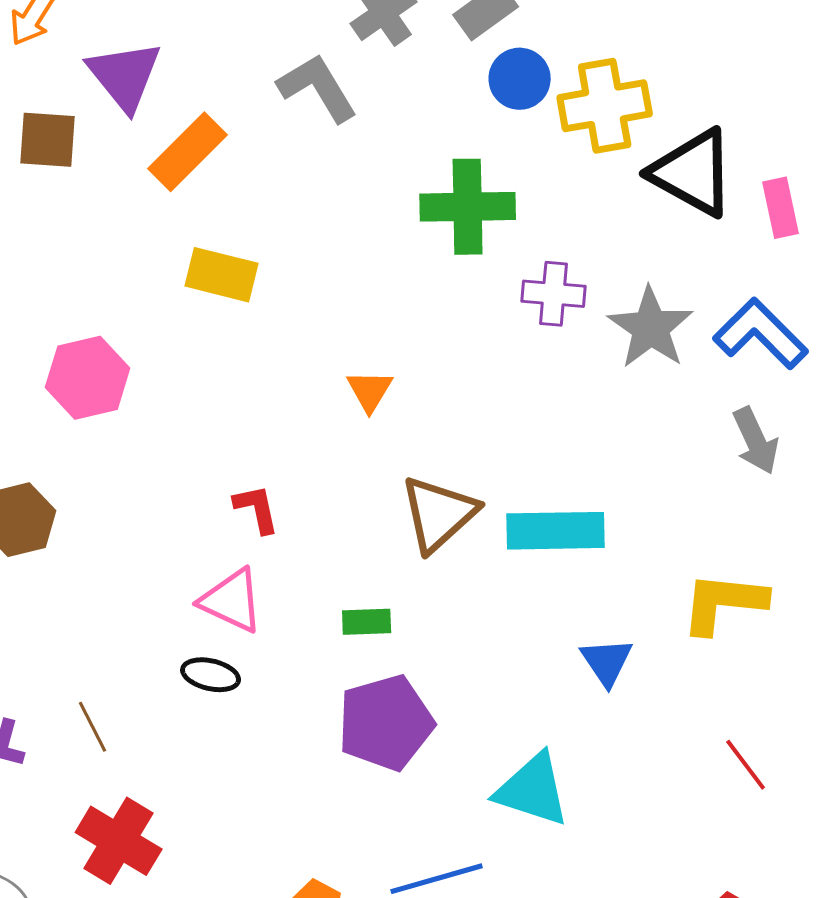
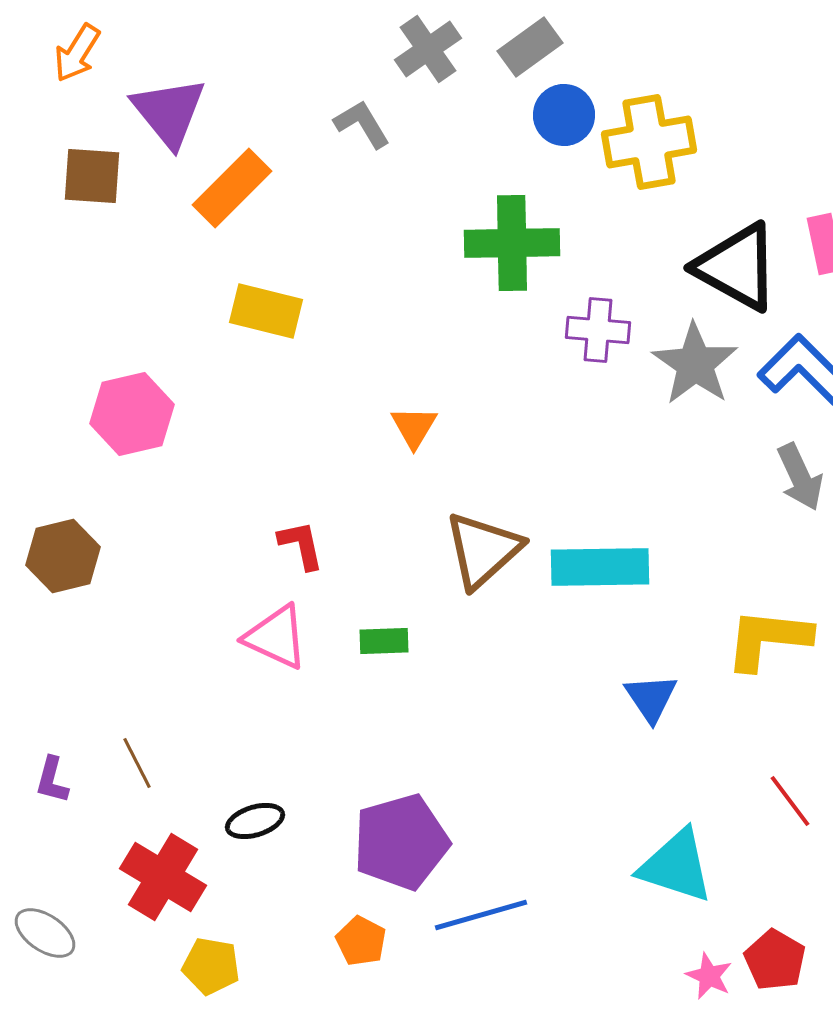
gray L-shape: (318, 88) -> (362, 124), size x0.7
black triangle: (693, 173) -> (737, 267), moved
green rectangle: (367, 622) -> (384, 641), moved
black ellipse: (211, 675) -> (255, 821), moved, turned -30
purple pentagon: (386, 723) -> (401, 842), moved
cyan triangle: (533, 790) -> (676, 866), moved

